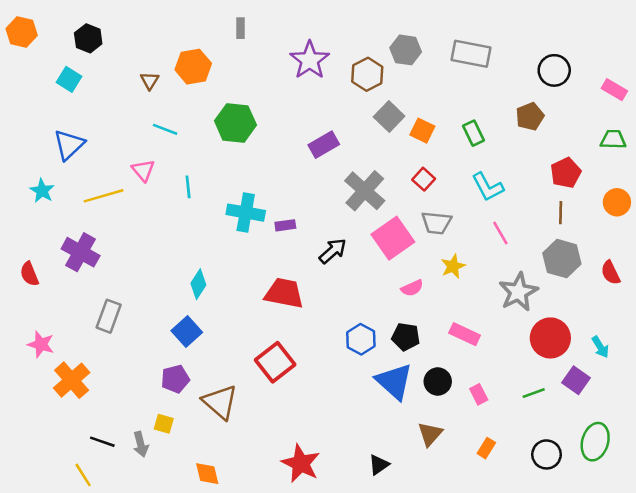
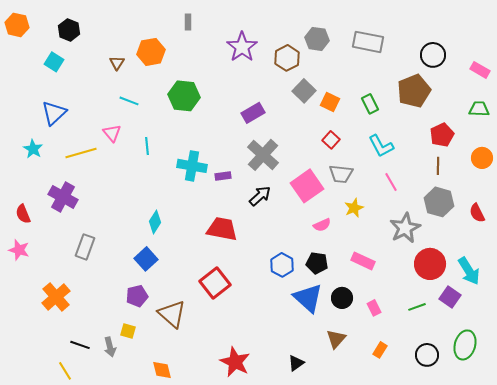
brown pentagon: (530, 116) -> (414, 91), size x1.5
gray cross: (365, 191) -> (263, 155), moved
pink star: (41, 344) -> (19, 250), moved
cyan arrow: (600, 347) -> (469, 271), size x1.6

